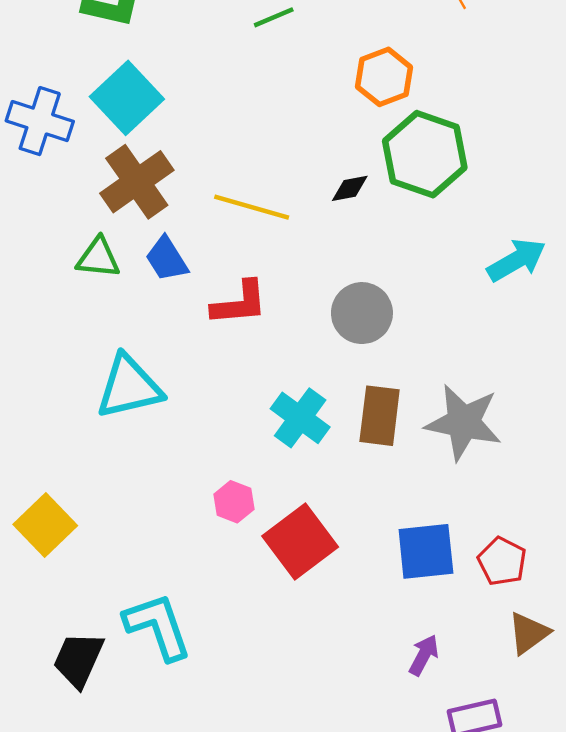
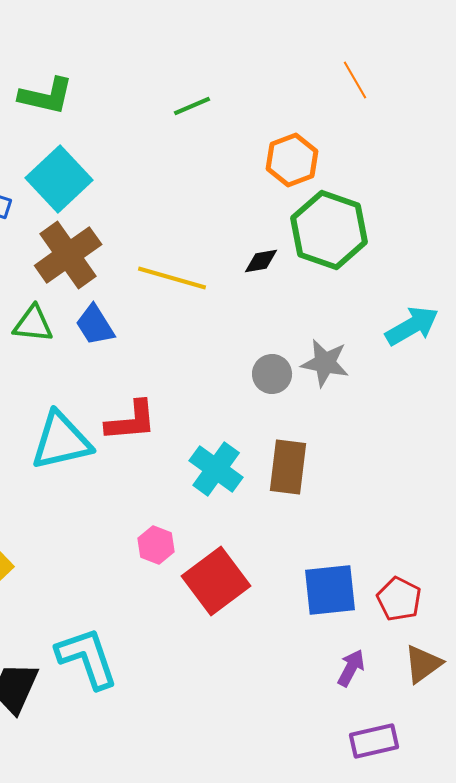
red L-shape: (239, 303) -> (131, 421), moved
gray circle: (362, 313) -> (272, 374), size x0.7
gray star: (463, 422) -> (325, 363), moved, size x0.7
purple arrow: (424, 655) -> (351, 668), moved

